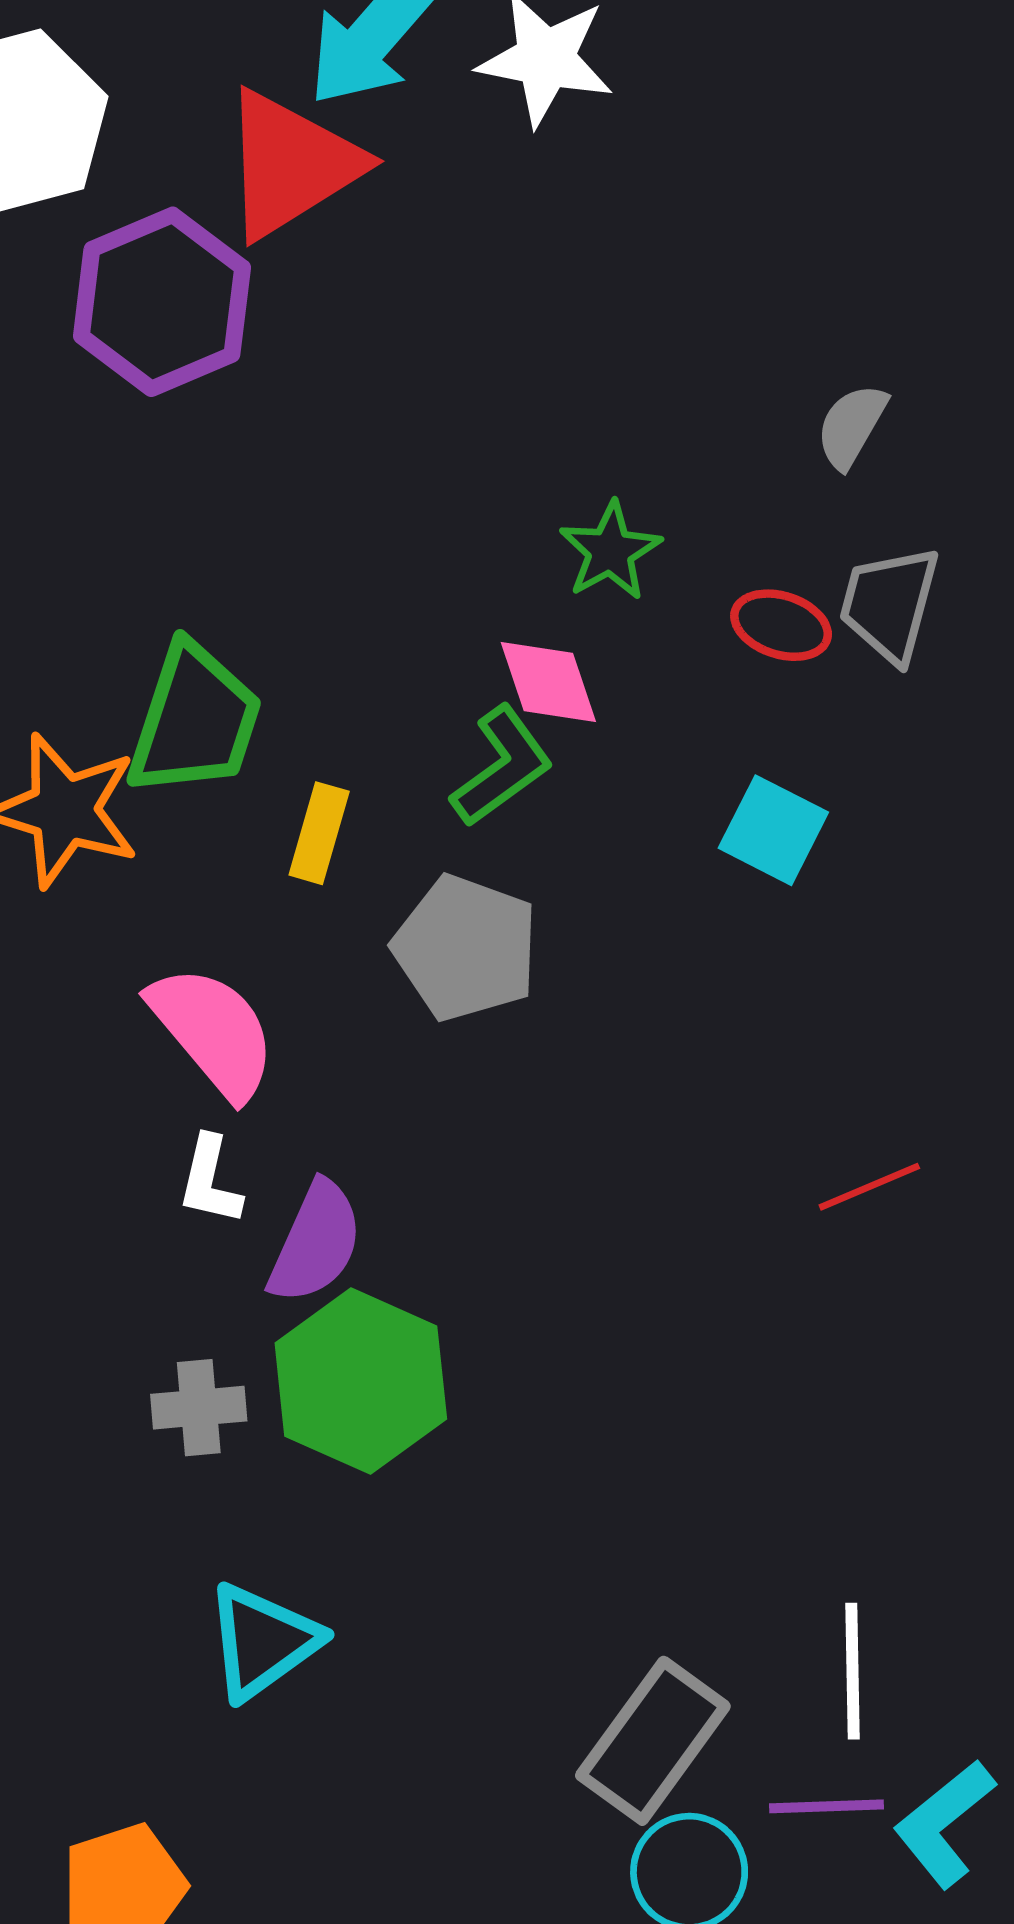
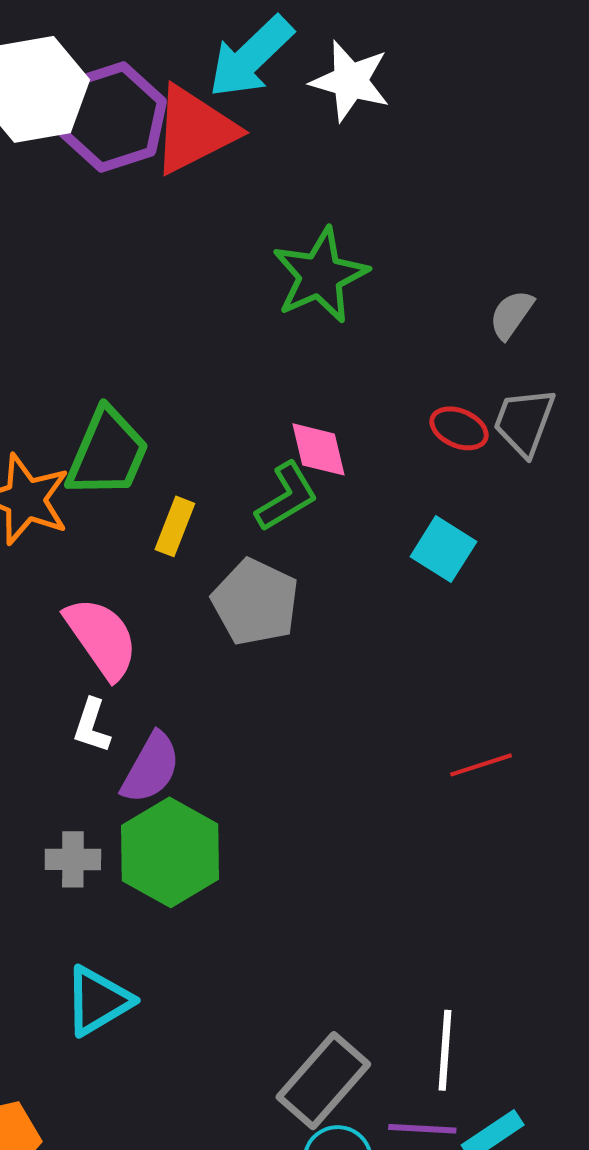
purple hexagon: (162, 302) -> (112, 117), moved
green star: (610, 551) -> (320, 275), moved, size x1.6

